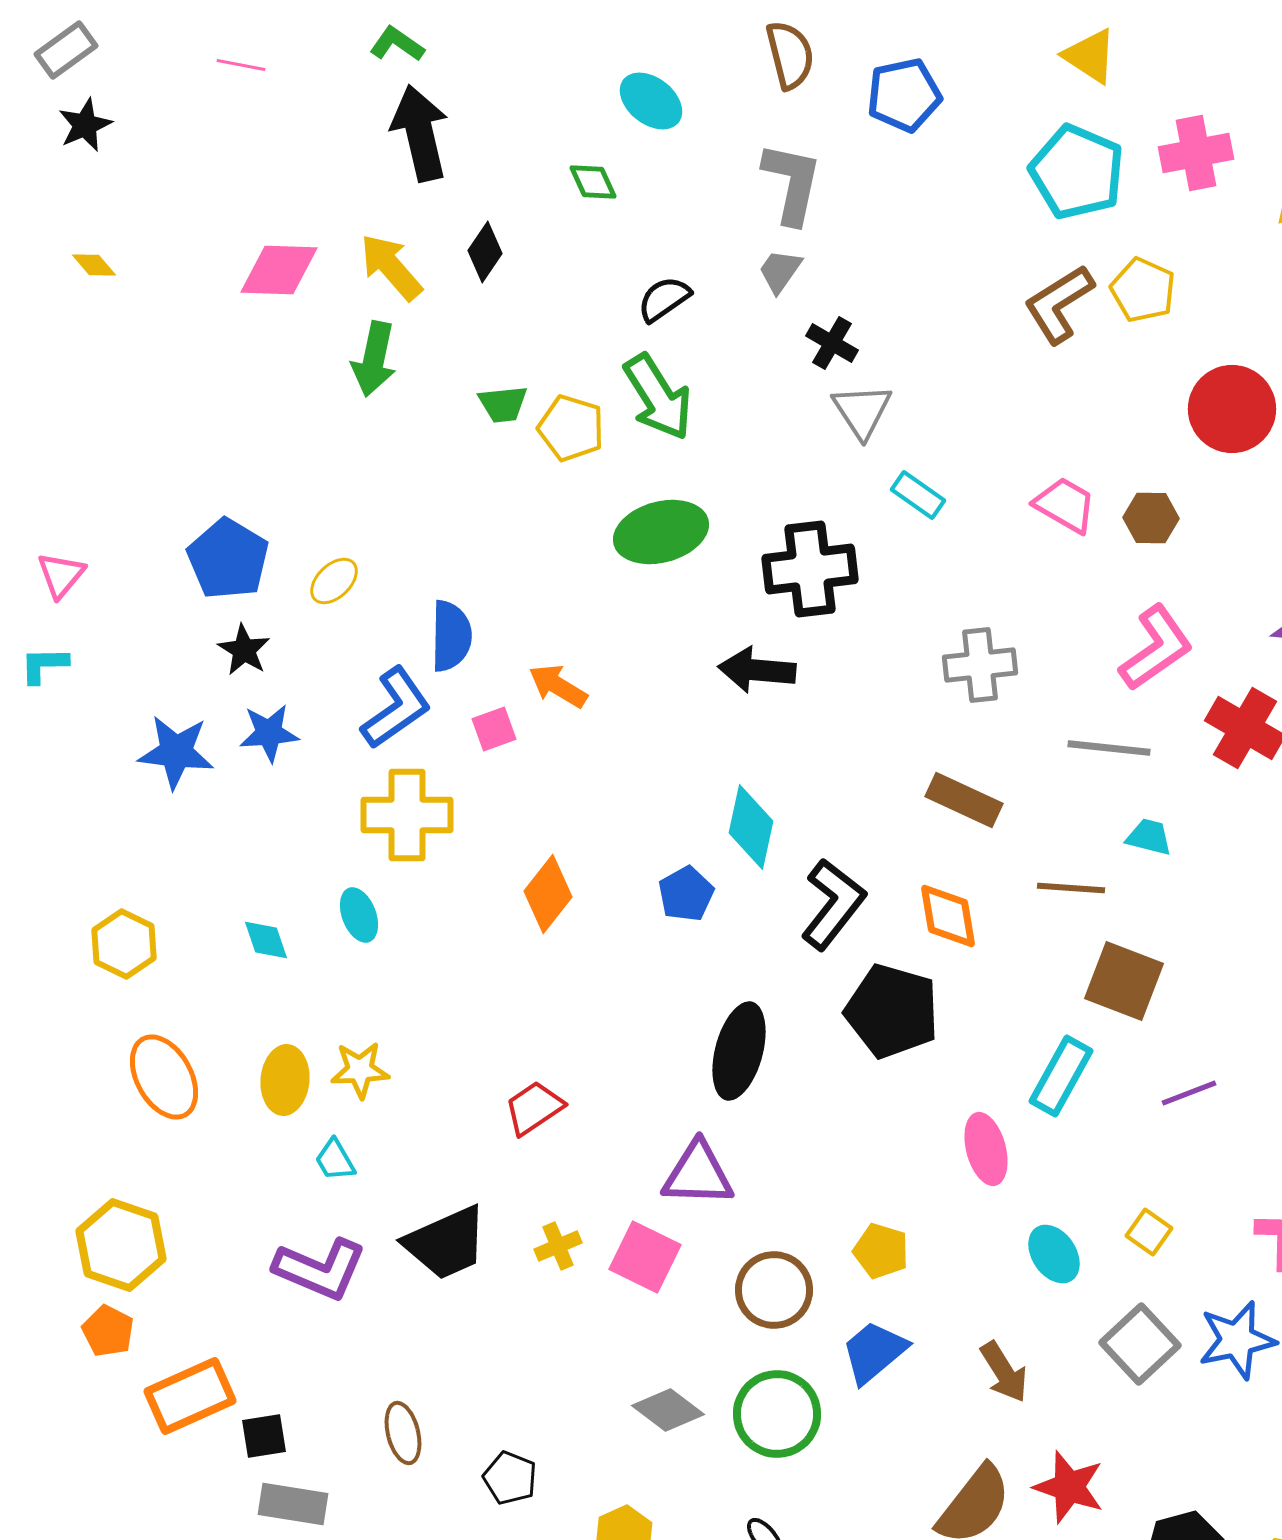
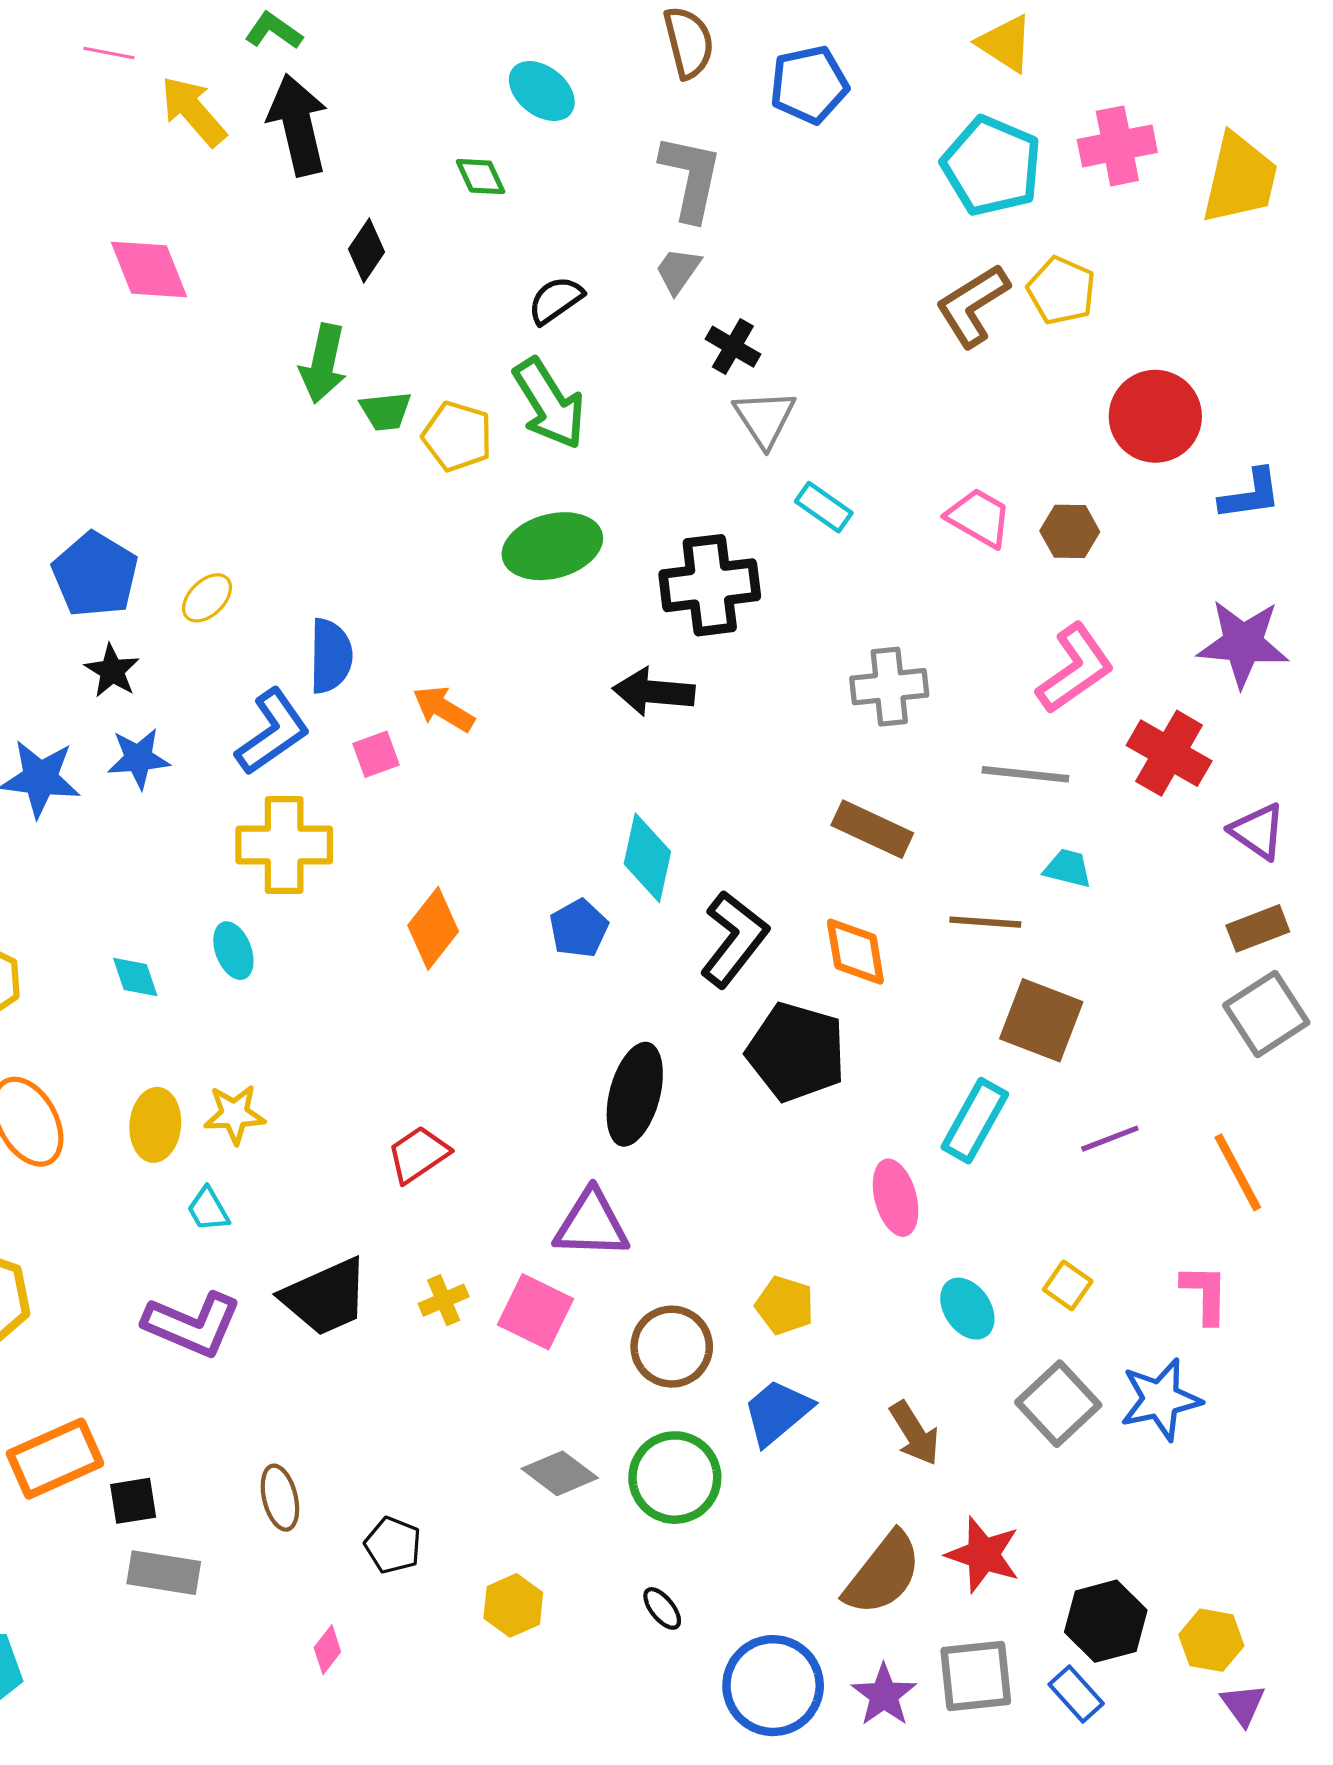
yellow arrow: (391, 267) -> (193, 111), moved
pink diamond: (279, 270) -> (149, 269), turned 66
green arrow: (374, 359) -> (323, 363), moved

